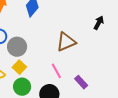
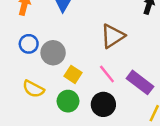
yellow square: (19, 67) -> (73, 74), moved
purple rectangle: (81, 82) -> (140, 82), size x1.5

